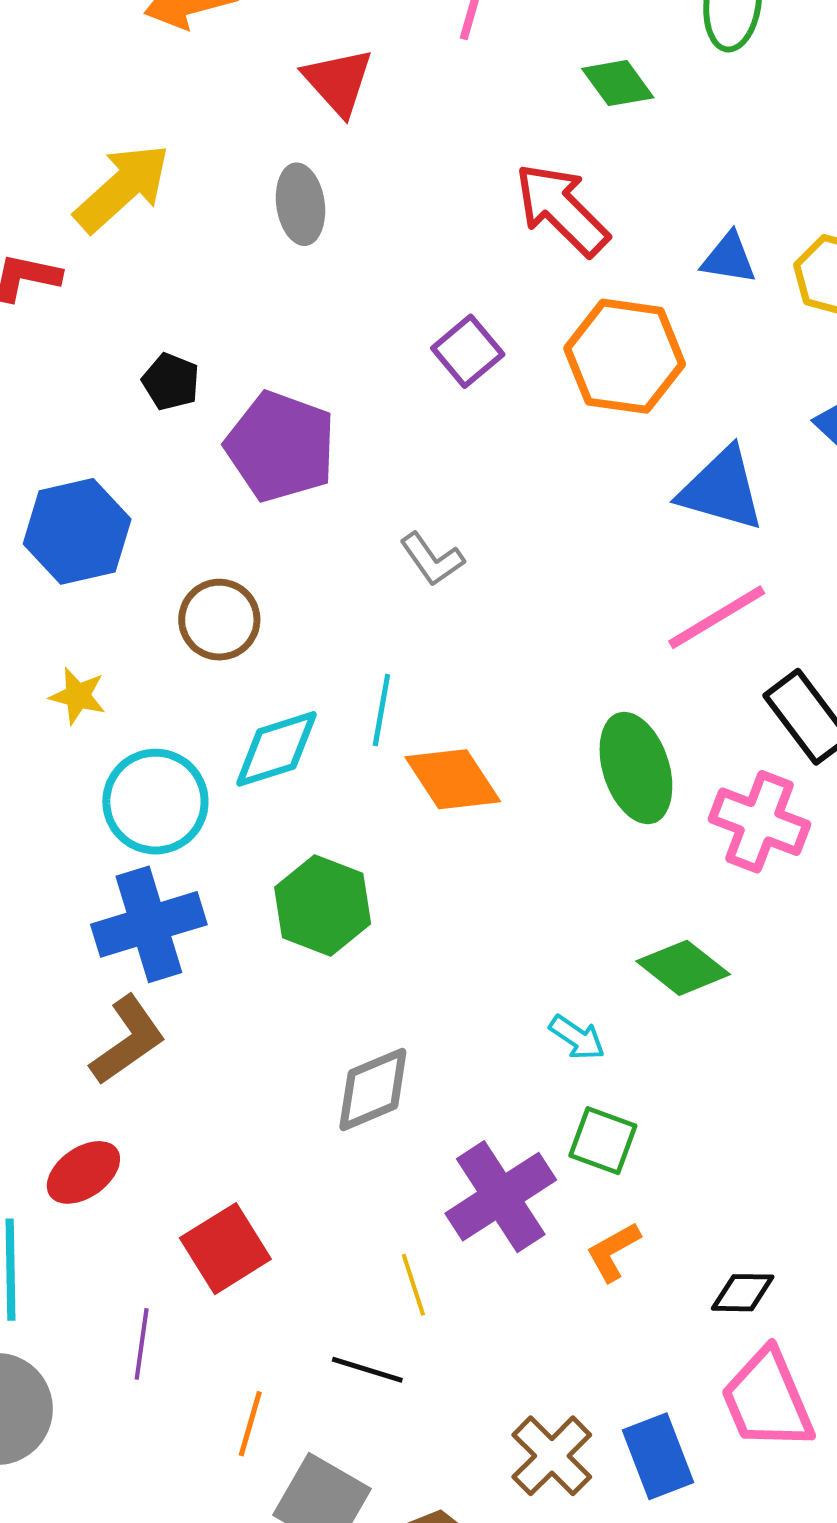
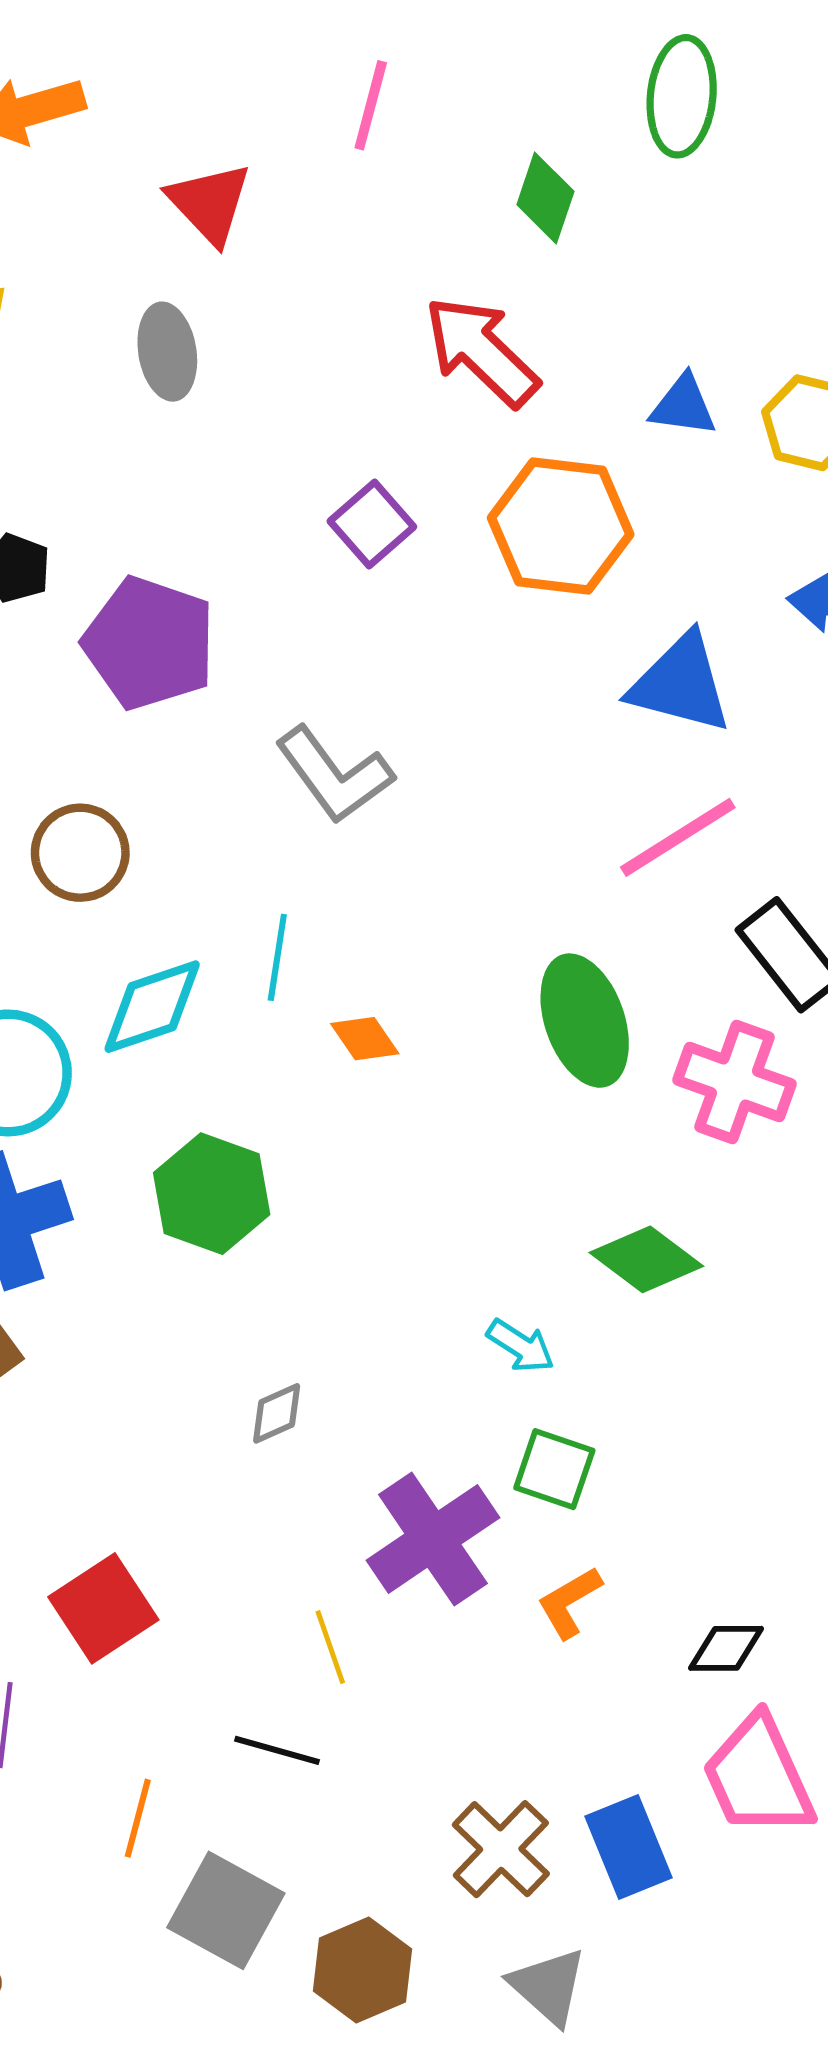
green diamond: (618, 83) -> (545, 198), turned 56
gray L-shape: (432, 559) -> (334, 775), size x1.5
orange diamond: (453, 779) -> (365, 1039), size x0.6
gray diamond: (373, 1089) -> (277, 1413), size x0.6

